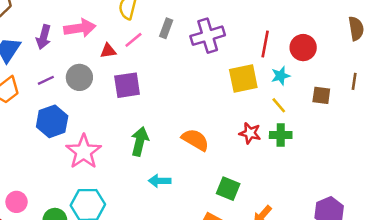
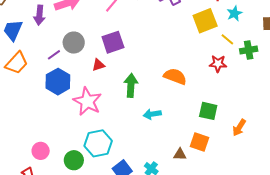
red triangle: (108, 51) -> (98, 65), moved
purple line: (46, 80) -> (54, 55), moved
yellow line: (279, 105) -> (227, 39), moved
green cross: (281, 135) -> (249, 50), moved

